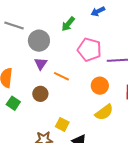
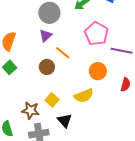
brown circle: (40, 94) -> (47, 67), moved
yellow semicircle: (104, 112) -> (84, 96), moved

